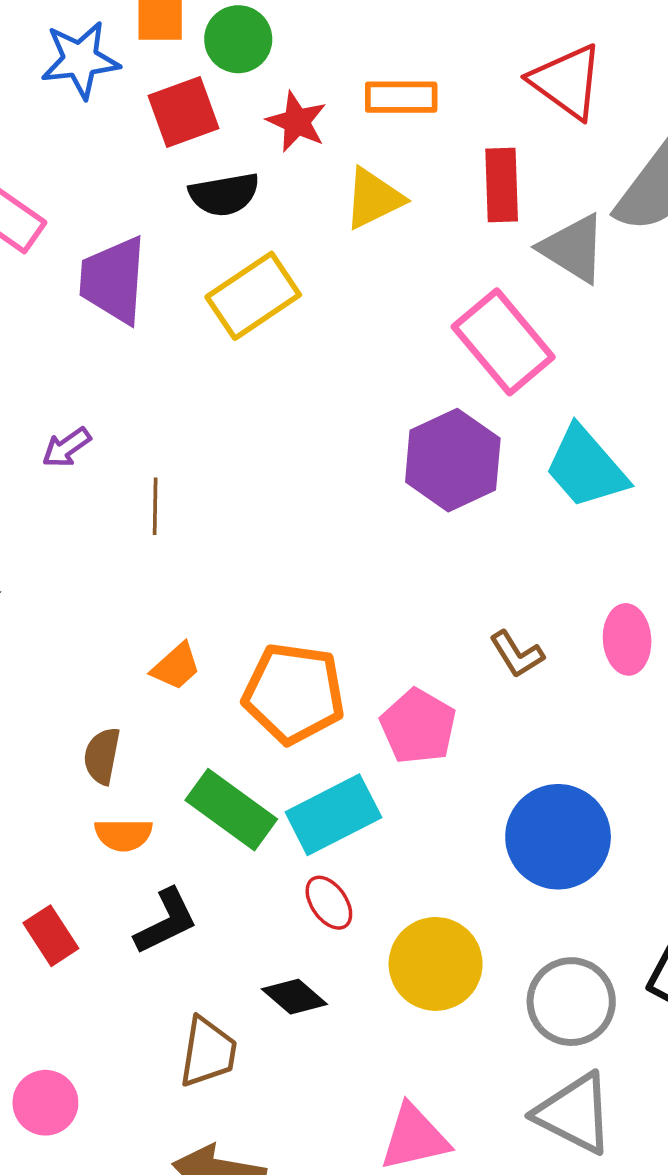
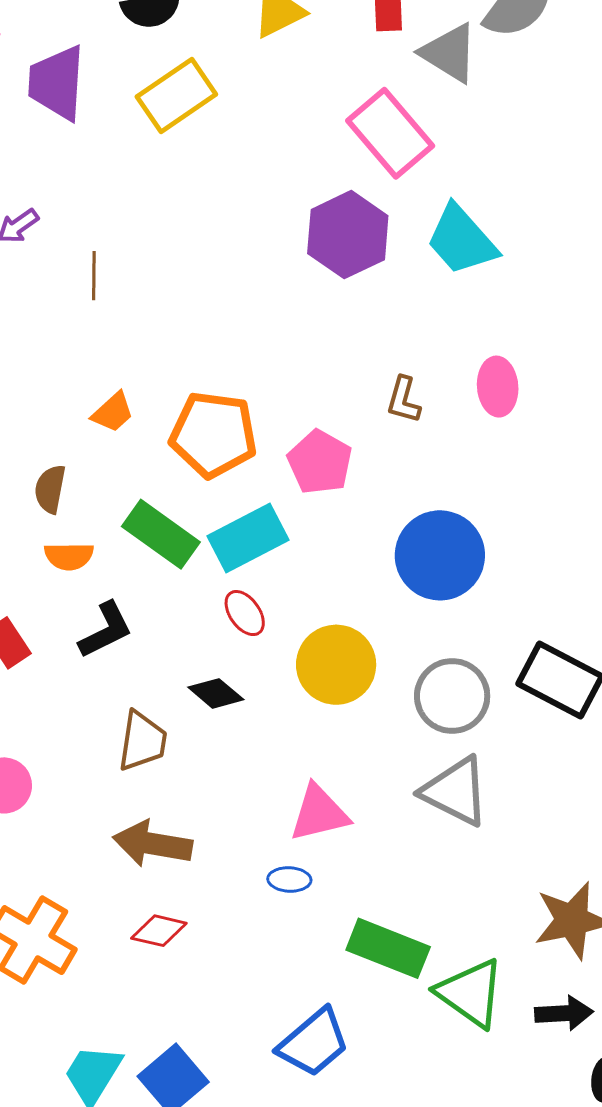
brown L-shape: (517, 654) -> (404, 400), turned 48

